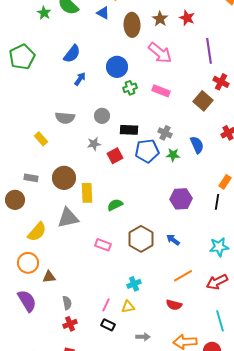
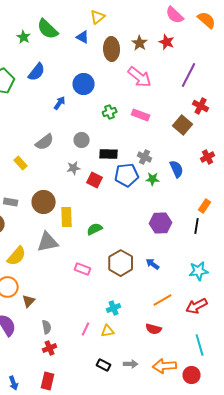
purple line: (209, 51) -> (189, 75), turned 35
blue semicircle: (72, 54) -> (37, 72), moved
blue circle: (117, 67) -> (84, 84), moved
gray semicircle: (65, 118) -> (45, 142), turned -42
red square: (115, 156) -> (95, 180), turned -35
brown triangle: (49, 277) -> (29, 301), turned -40
black rectangle: (108, 325) -> (104, 365), moved
gray arrow: (143, 337) -> (131, 364), moved

